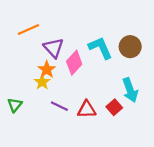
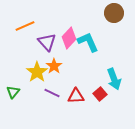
brown circle: (130, 47) -> (114, 13), moved
pink diamond: (74, 63) -> (69, 38), moved
orange star: (47, 70) -> (54, 66), moved
yellow star: (42, 82) -> (37, 72), size x1.5

